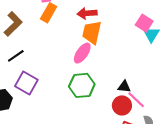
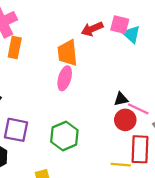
red arrow: (87, 13) -> (92, 29), moved
green hexagon: (82, 85) -> (64, 136), moved

